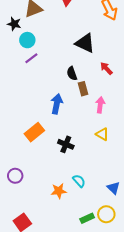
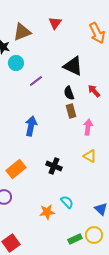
purple line: (31, 58) -> (36, 81), moved
black semicircle: (72, 73) -> (69, 93), moved
blue arrow: (57, 104) -> (31, 126), moved
orange rectangle: (34, 132) -> (16, 169), moved

